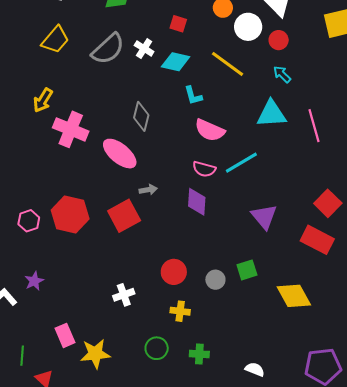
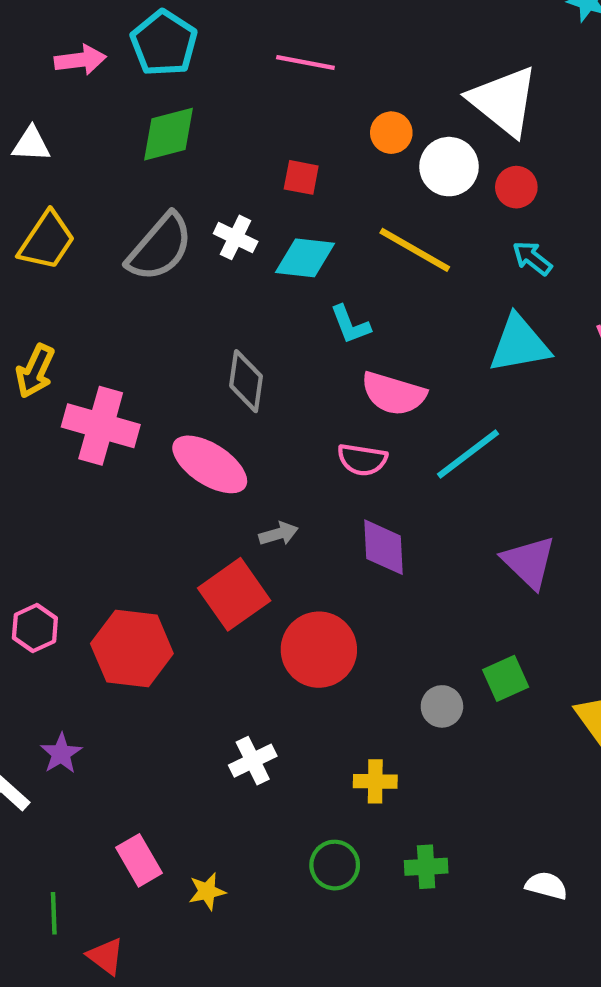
pink semicircle: (204, 169) -> (362, 460), moved
red hexagon: (70, 214) -> (132, 648), moved
red circle: (174, 272) -> (319, 650), moved, size x1.4
yellow star: (95, 354) -> (207, 891), size x0.6

